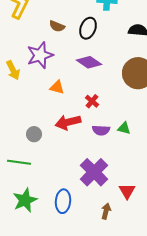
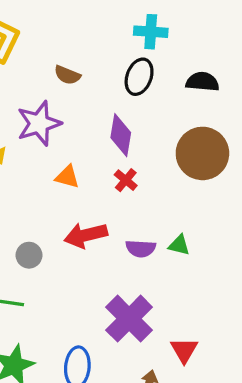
black ellipse: (88, 28) -> (139, 77), moved
purple diamond: (89, 62) -> (121, 135), turned 65
red cross: (92, 101) -> (126, 180), moved

